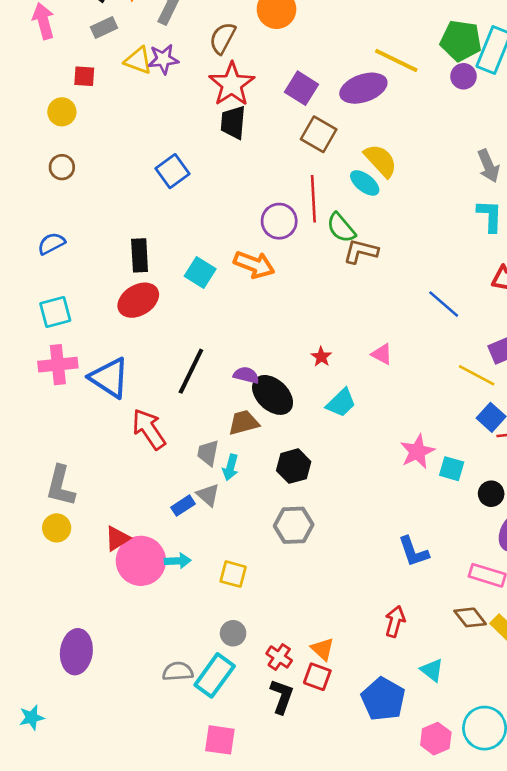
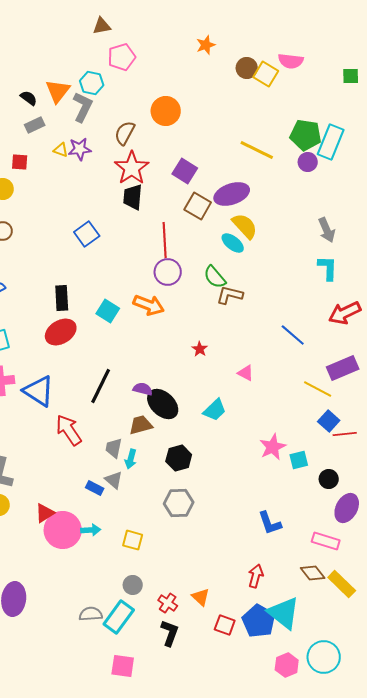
yellow triangle: (138, 60) -> (61, 150), size x0.7
purple ellipse: (363, 88) -> (232, 194), moved
red line: (313, 199) -> (165, 240), moved
red star: (321, 357) -> (200, 349), moved
cyan square: (452, 469) -> (299, 460), turned -30
blue rectangle: (183, 506) -> (95, 488), turned 60
cyan triangle: (432, 670) -> (284, 613), size x1.8
red square: (317, 677) -> (225, 625), moved
blue pentagon: (383, 699) -> (259, 621), moved

